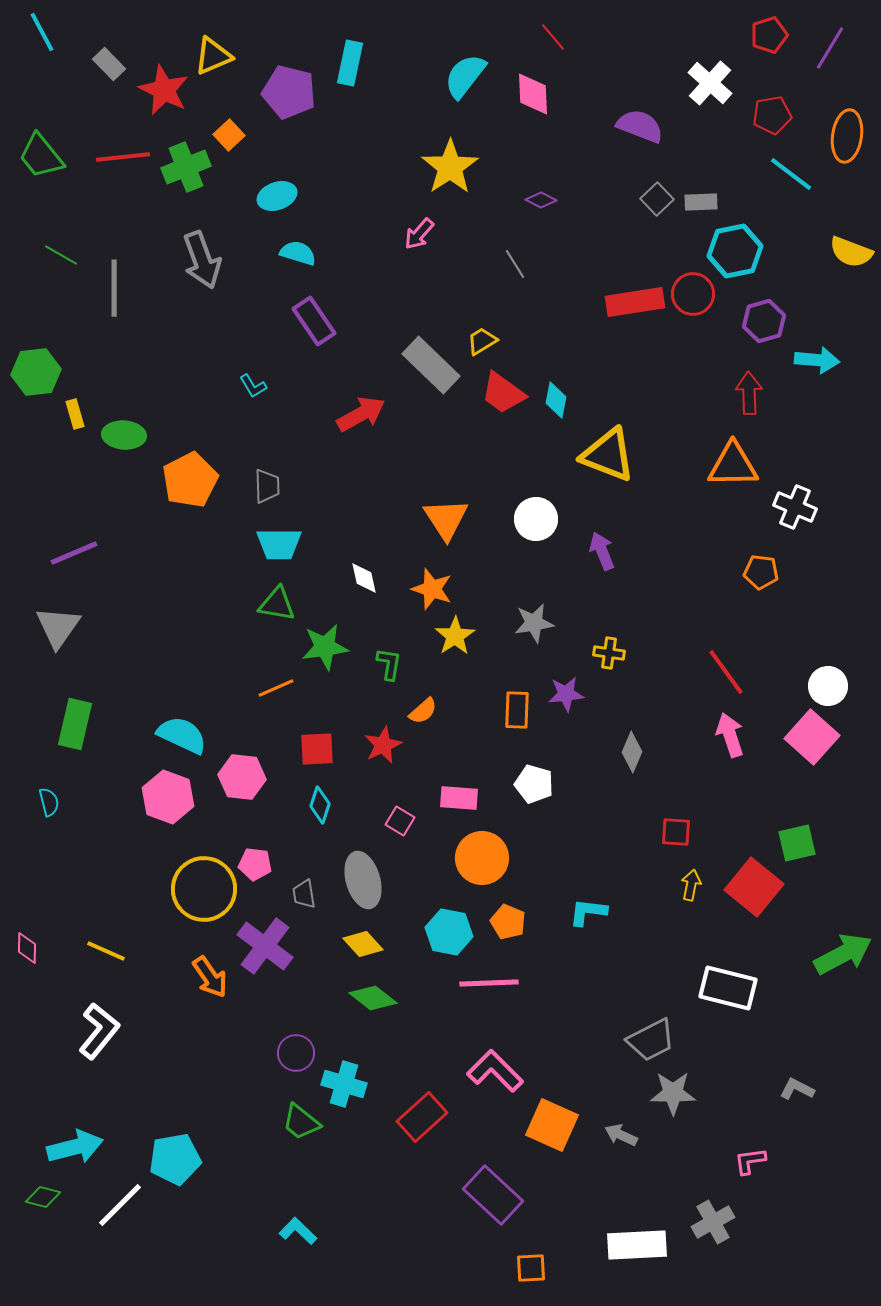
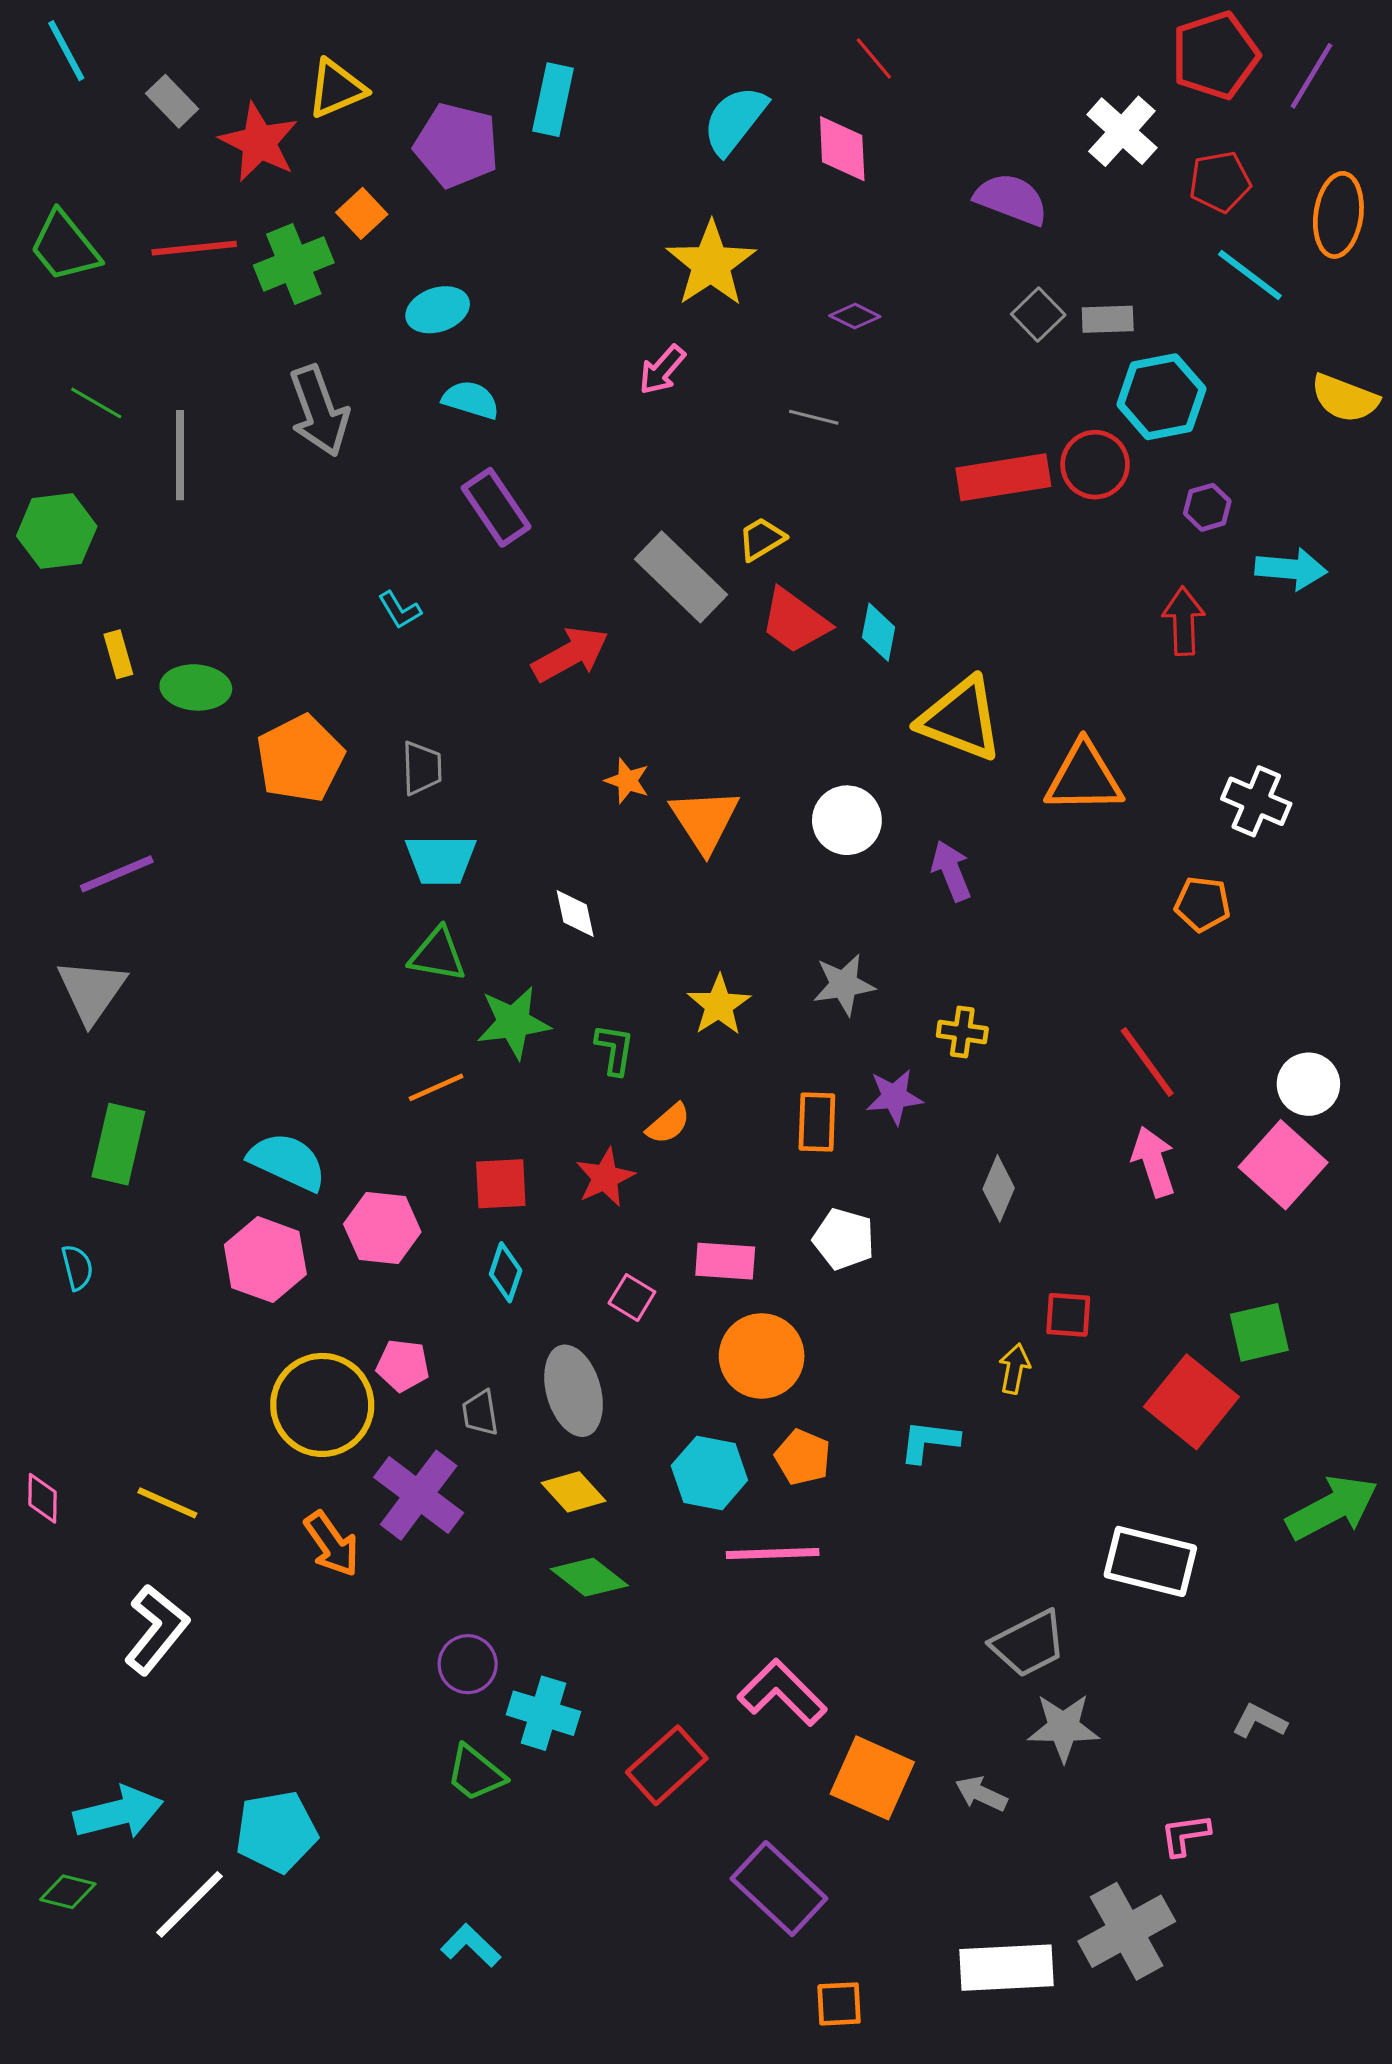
red pentagon: (769, 35) -> (1215, 55), size x1.5
gray line: (515, 264) -> (814, 417), turned -44
purple hexagon: (764, 321) -> (1207, 507), size x0.7
green hexagon: (36, 372) -> (57, 531), moved
orange triangle: (733, 465) -> (1084, 778), moved
orange star: (432, 589) -> (627, 781), moved, size x0.7
yellow arrow: (691, 885) -> (1014, 1369), moved
gray cross: (713, 1222) -> (1127, 1931), size x1.4

